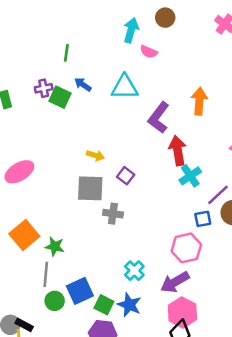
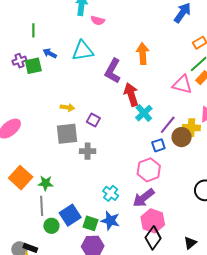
green square: (60, 97) -> (33, 66), turned -30

